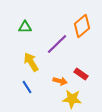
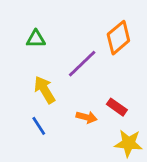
yellow star: (72, 99) -> (129, 143), moved

